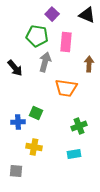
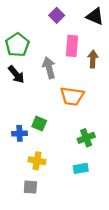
green pentagon: (37, 36) -> (17, 45), moved, turned 30
gray arrow: (45, 62) -> (49, 68), turned -30
brown arrow: (89, 64) -> (93, 59), moved
gray square: (16, 171) -> (30, 187), moved

